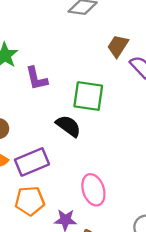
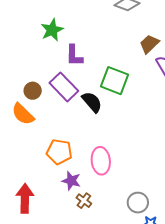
purple rectangle: (32, 162) -> (64, 87), moved, turned 56
orange pentagon: (30, 201) -> (59, 152), moved

